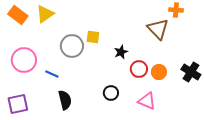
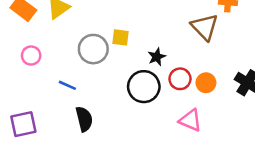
pink circle: (24, 60) -> (31, 56), moved, size x0.6
black circle: (111, 93) -> (144, 87), moved, size x1.6

